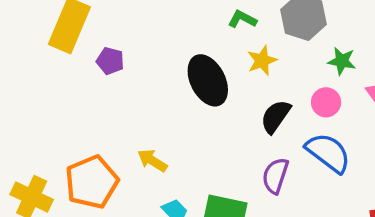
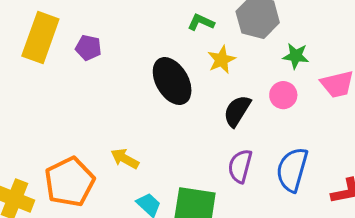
purple pentagon: (110, 61) -> (88, 48), moved
blue semicircle: (328, 153) -> (292, 170), moved, turned -108

